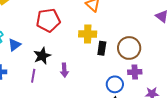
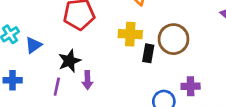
brown circle: (129, 48) -> (173, 39), moved
purple arrow: (64, 70) -> (87, 80), moved

